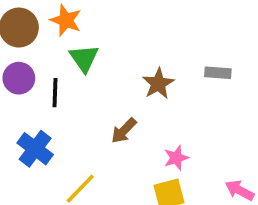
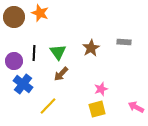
green triangle: (84, 58) -> (58, 52), moved
purple circle: (19, 78) -> (14, 61), moved
brown arrow: (124, 131) -> (61, 74), moved

